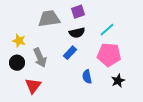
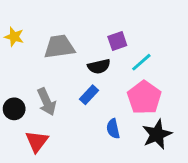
purple square: (78, 12) -> (117, 41), moved
yellow star: (19, 41) -> (14, 37), moved
pink pentagon: (109, 55) -> (144, 98), turned 30
black star: (118, 81) -> (157, 134), size x1.5

